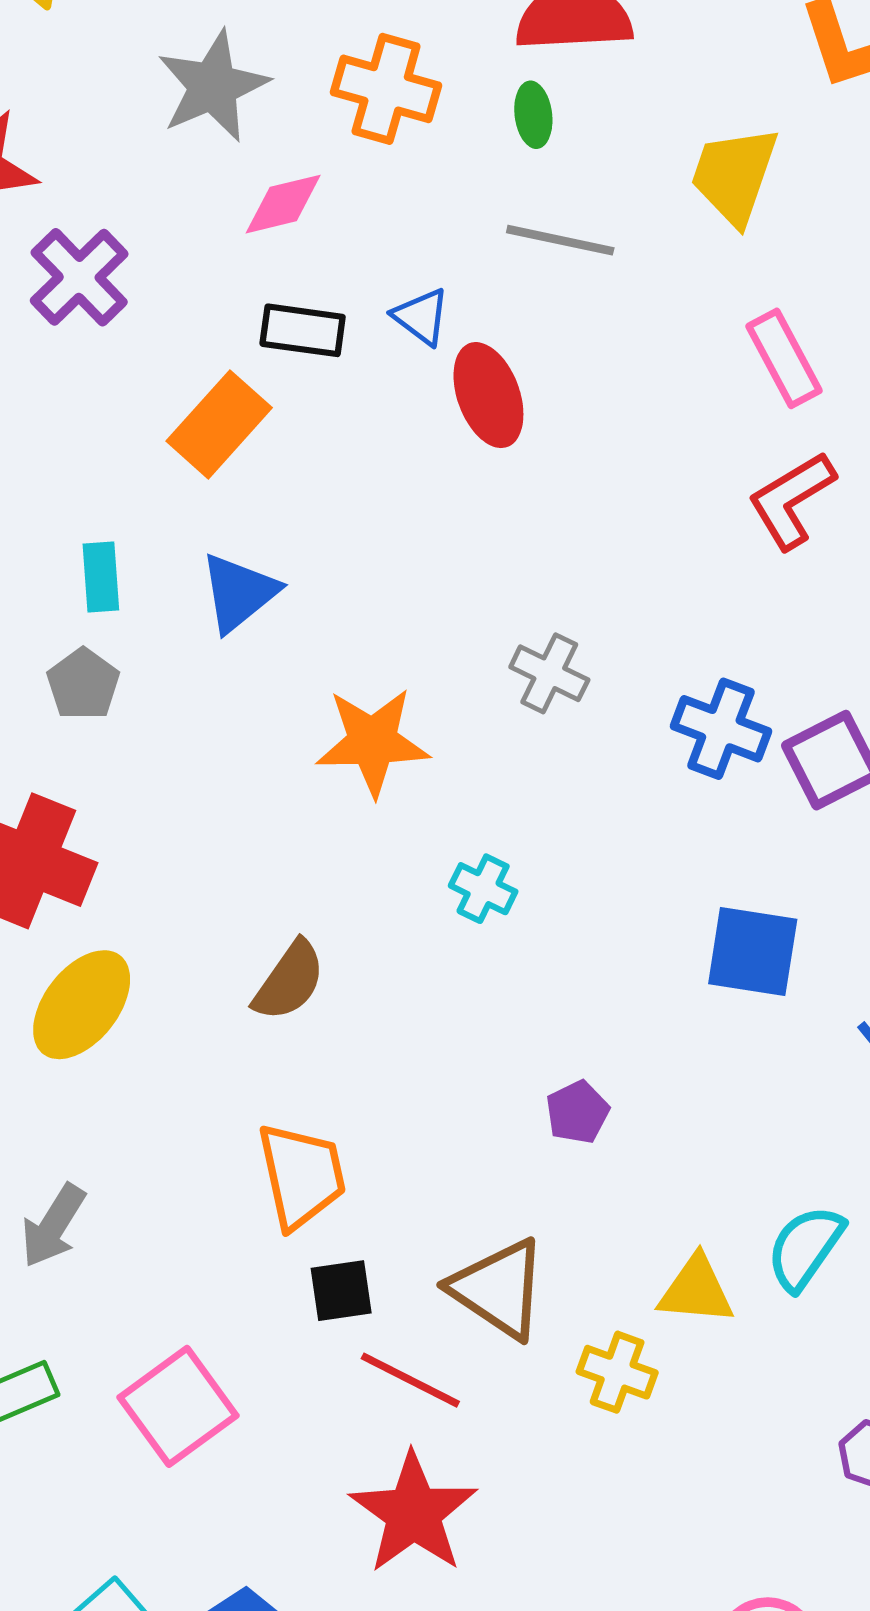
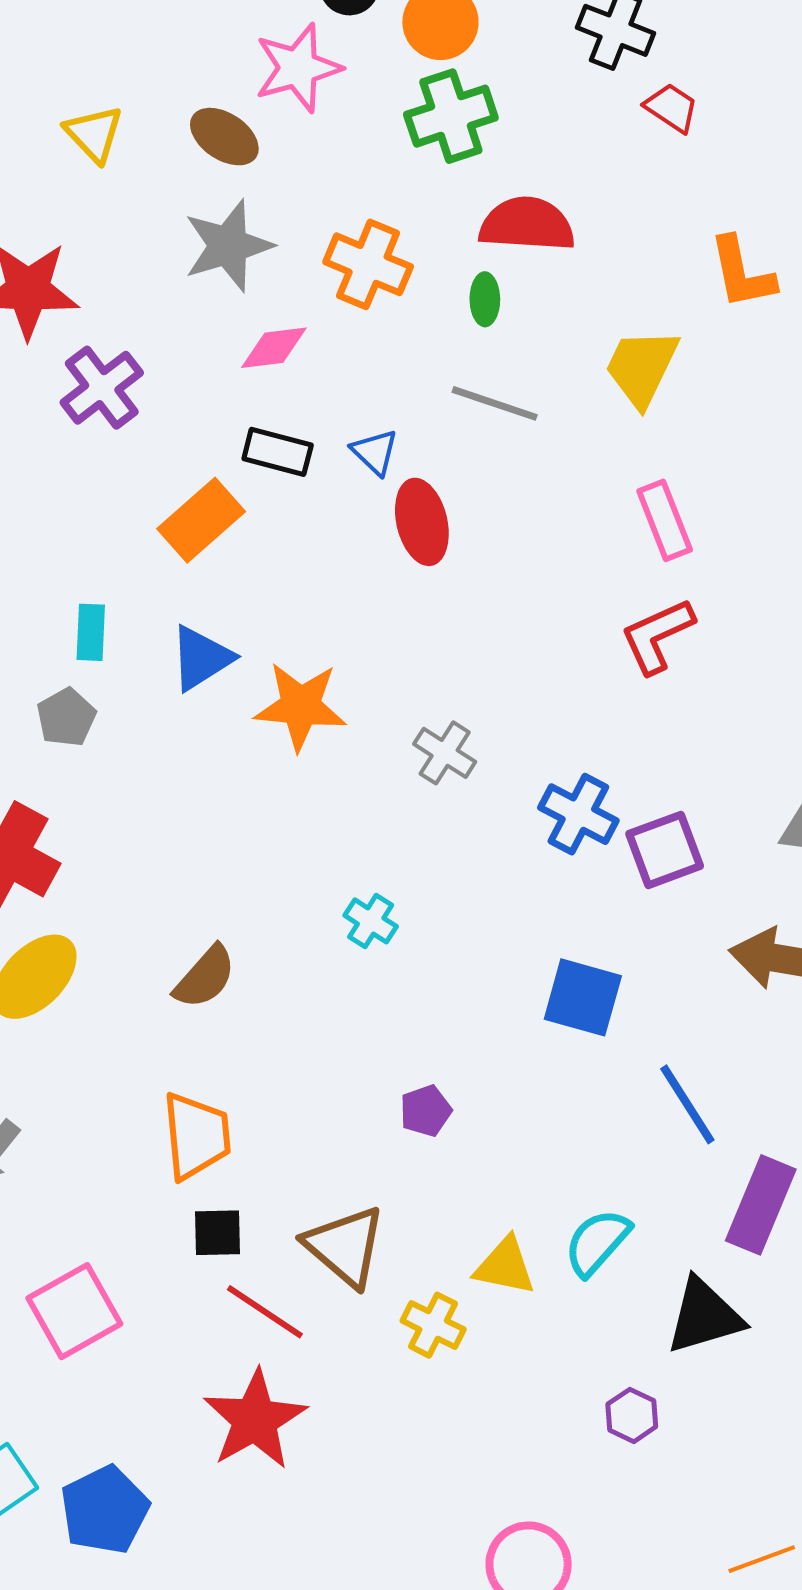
orange star: (373, 742) -> (300, 706), moved

